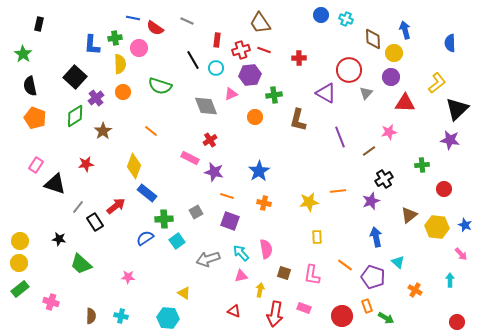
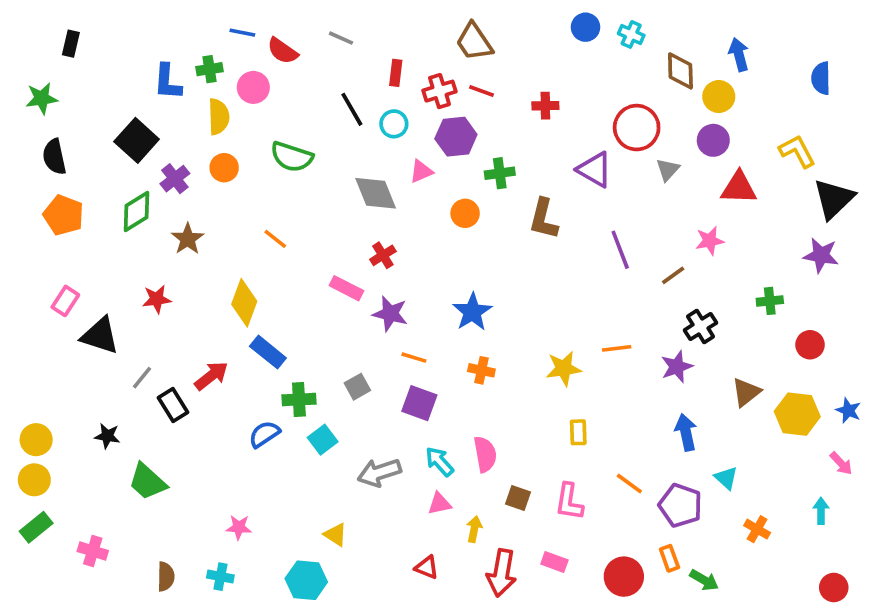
green star: (23, 54) -> (42, 98), turned 30
yellow L-shape: (437, 83) -> (797, 151), turned -80
pink star: (128, 277) -> (239, 527), moved

